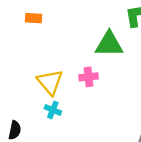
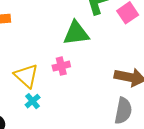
cyan cross: (53, 110) -> (33, 101), turned 35

